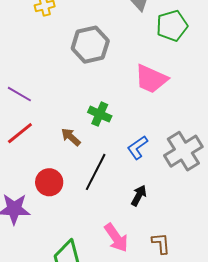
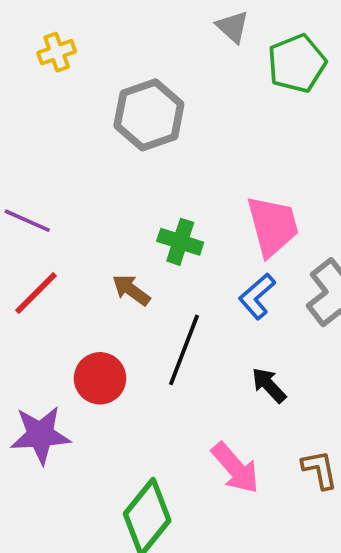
pink trapezoid: (151, 79) -> (273, 226), moved, turned -123
black arrow: (139, 196) -> (269, 385), turned -65

